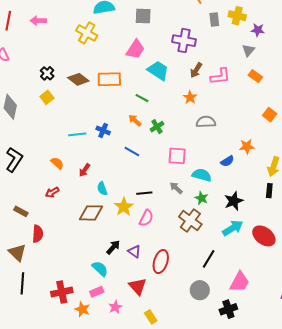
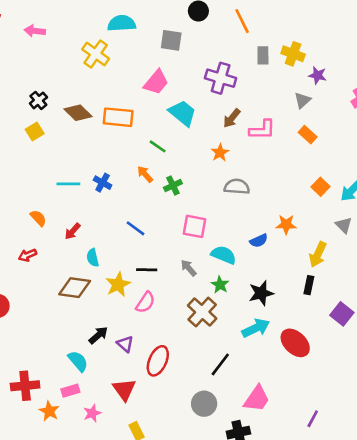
blue line: (132, 151) -> (136, 228), moved

